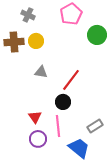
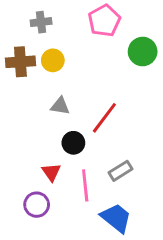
gray cross: (28, 15) -> (41, 22), turned -32
black circle: (63, 102) -> (73, 143), moved
gray rectangle: (95, 126) -> (121, 171), moved
purple circle: (38, 139) -> (37, 205), moved

